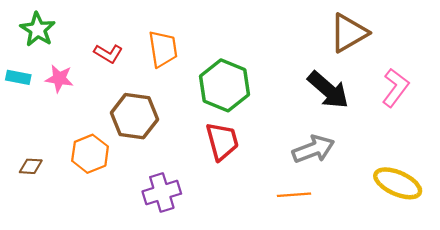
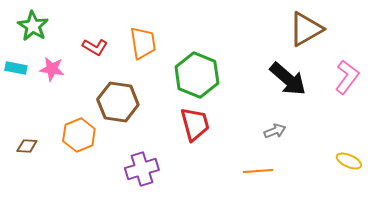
gray arrow: (313, 149) -> (275, 131), size x0.6
yellow ellipse: (398, 183) -> (349, 161), size x0.6

